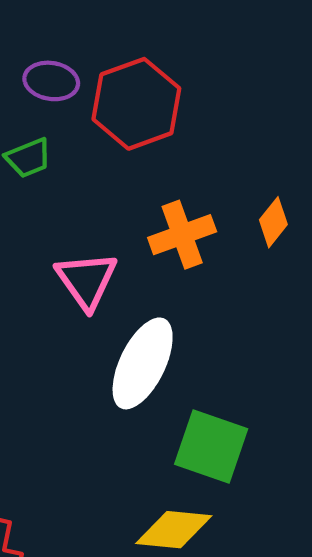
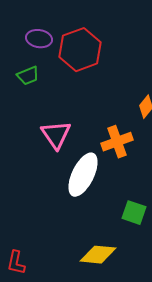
orange cross: (182, 235) -> (117, 142), moved
green square: (211, 446) -> (134, 213), moved, size x0.7

